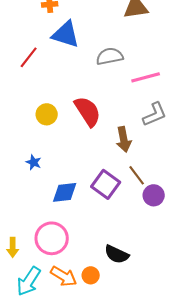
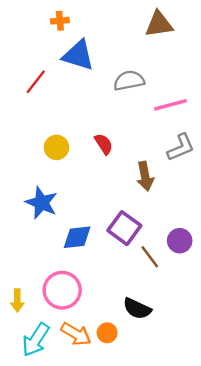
red semicircle: (88, 111) -> (104, 144), size x0.6
blue star: (34, 162) -> (41, 203), size x1.8
brown line: (137, 175) -> (150, 257), moved

